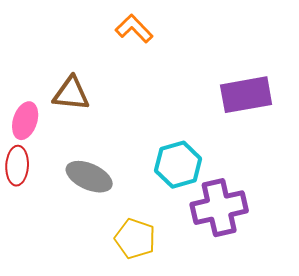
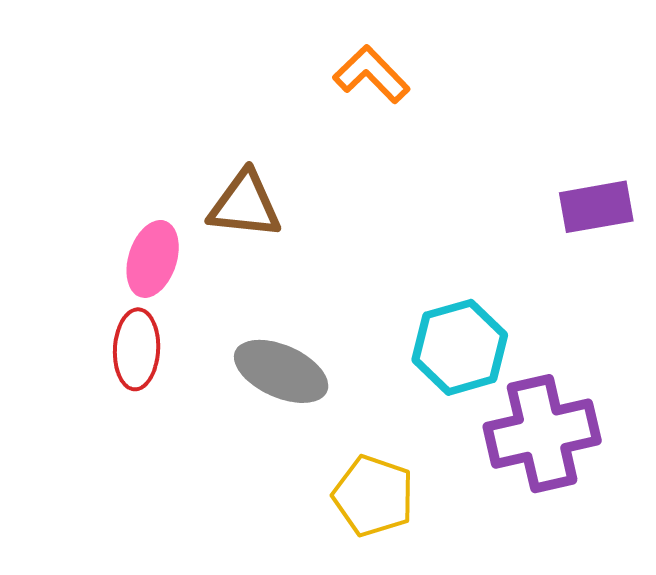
purple rectangle: (246, 95) -> (596, 207), size x0.7

